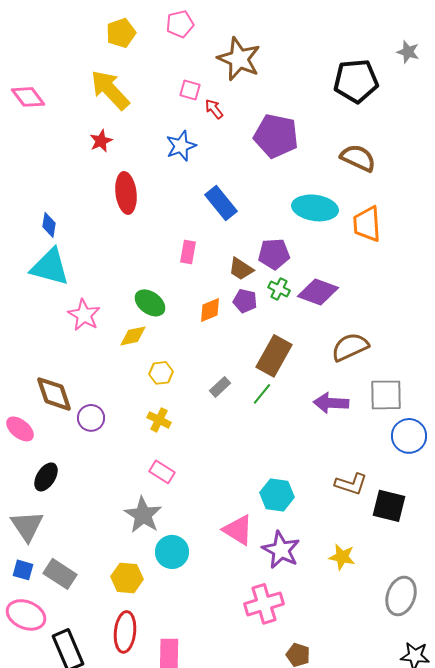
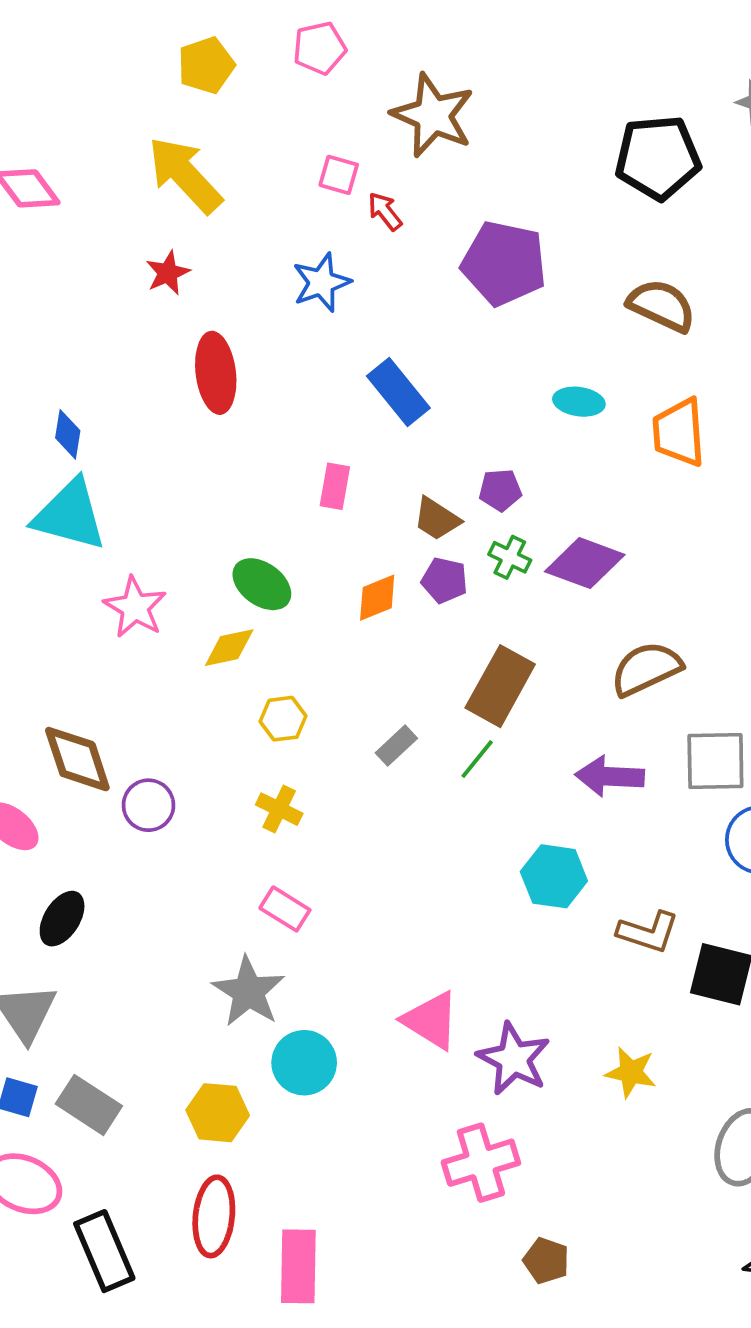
cyan ellipse: (315, 208) -> (579, 402), size x0.6
purple pentagon: (274, 254) -> (500, 490), size x0.7
cyan hexagon: (277, 495) -> (554, 876), moved

